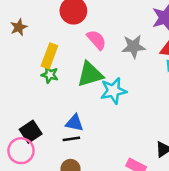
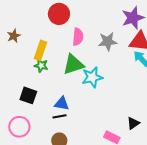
brown star: (19, 27) -> (14, 36), moved
pink semicircle: (97, 40) -> (78, 37), turned 48
black square: (31, 132) -> (28, 95), moved, turned -36

